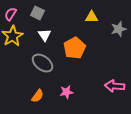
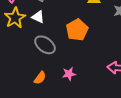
white triangle: (45, 35) -> (38, 17), moved, turned -32

